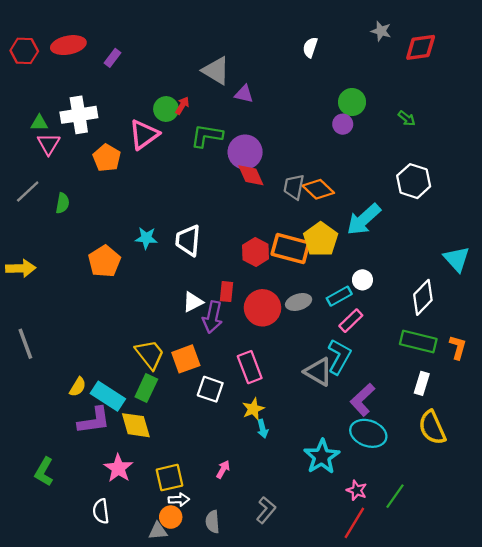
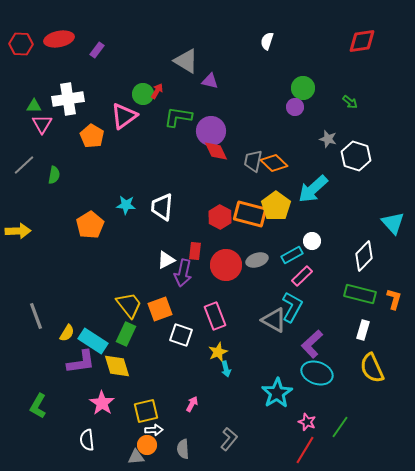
gray star: (381, 31) -> (328, 139), moved
gray line: (25, 344) -> (36, 316), moved

